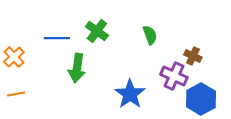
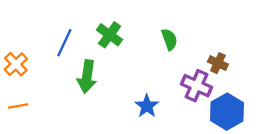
blue line: (57, 38) -> (64, 43), turned -65
blue star: (130, 94) -> (147, 106), size x0.7

